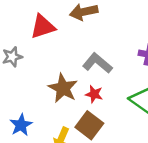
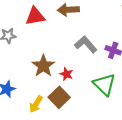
gray L-shape: (97, 63) -> (86, 44), moved

